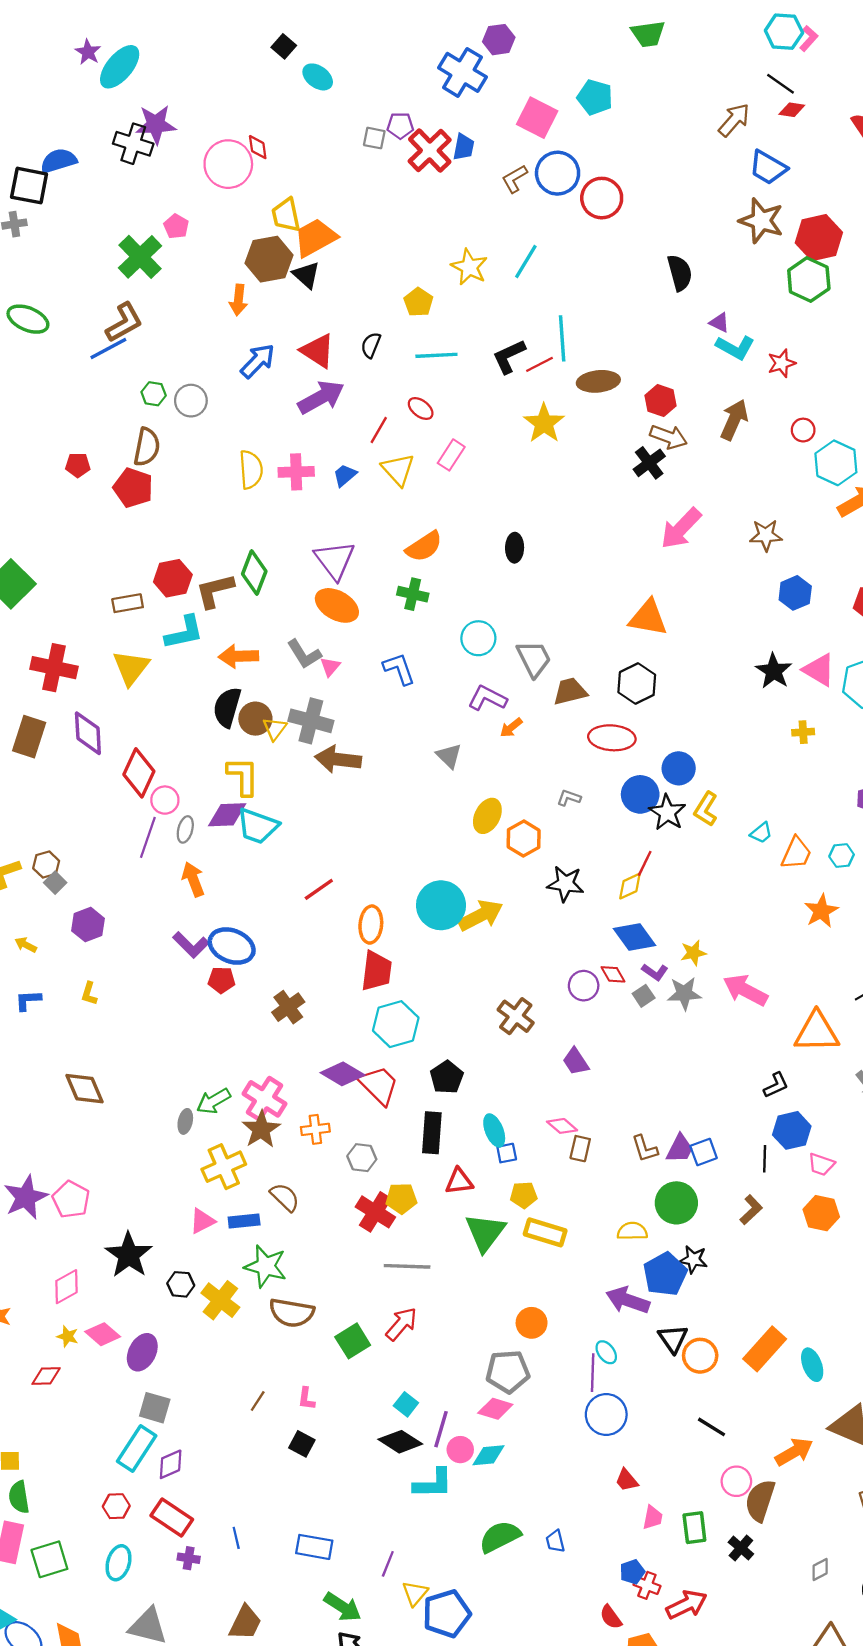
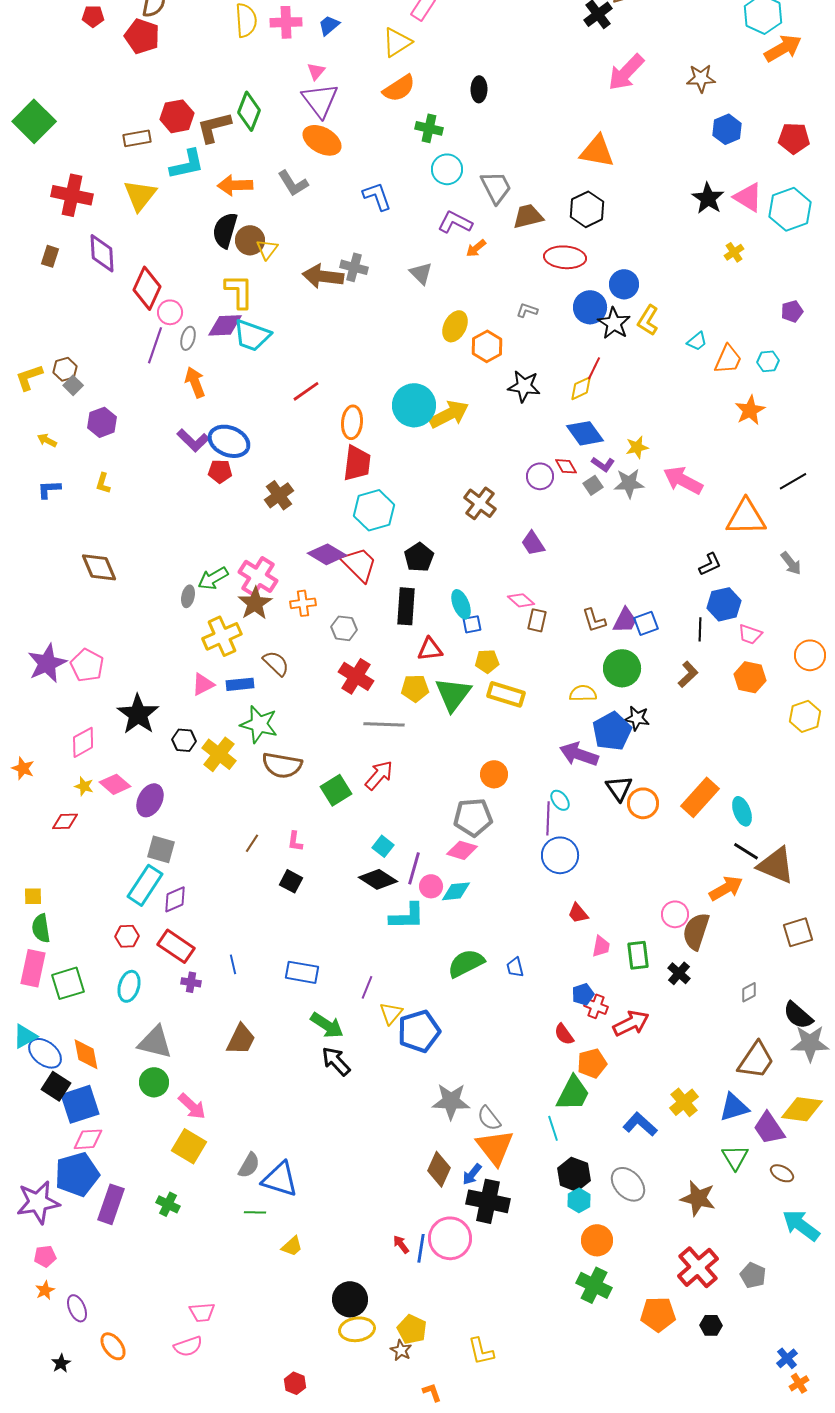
yellow triangle: (398, 470) -> (397, 42), moved, turned 40
green cross: (413, 594) -> (429, 128), moved
pink triangle: (330, 667) -> (316, 71), moved
gray cross: (311, 721) -> (354, 267), moved, size x0.7
yellow cross: (803, 732) -> (734, 252), turned -30
brown rectangle: (29, 737) -> (50, 256), size x0.6
yellow pentagon: (401, 1198) -> (415, 688), moved
black line: (711, 1427) -> (746, 851), moved

